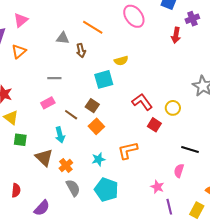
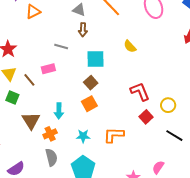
brown arrow: (81, 50) -> (83, 30), moved
yellow semicircle: (121, 61) -> (130, 46), turned 48
cyan square: (104, 79) -> (95, 59), moved
brown line: (71, 115) -> (29, 80), moved
cyan arrow: (60, 135) -> (59, 111), moved
black line: (190, 149) -> (174, 136), moved

